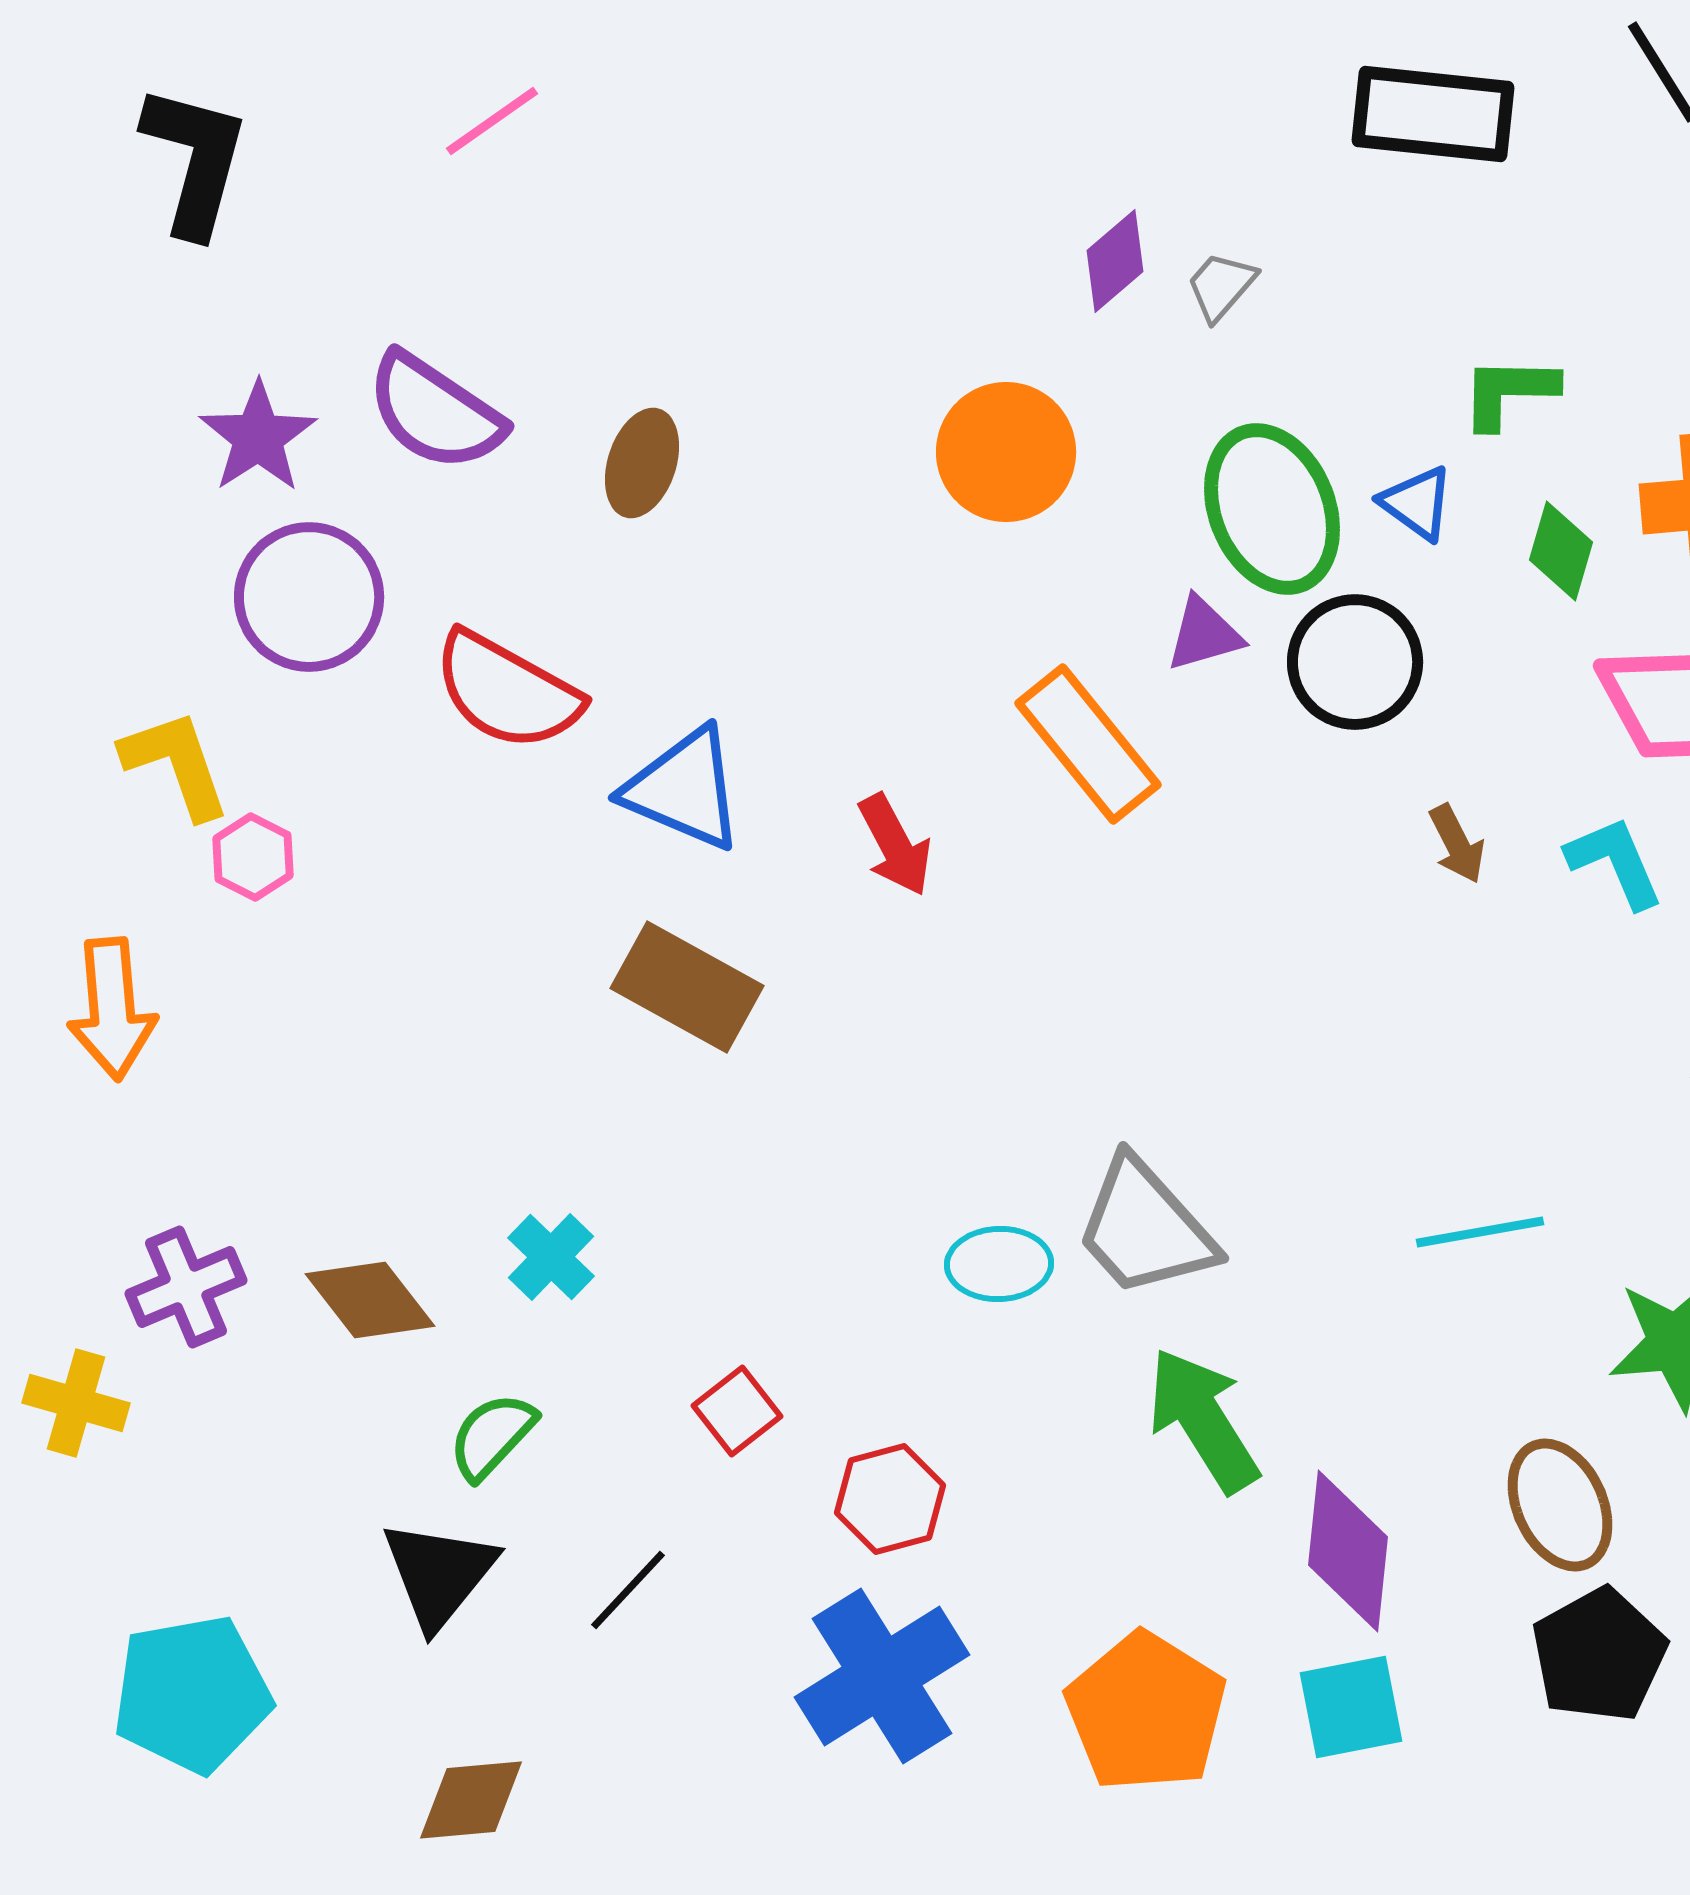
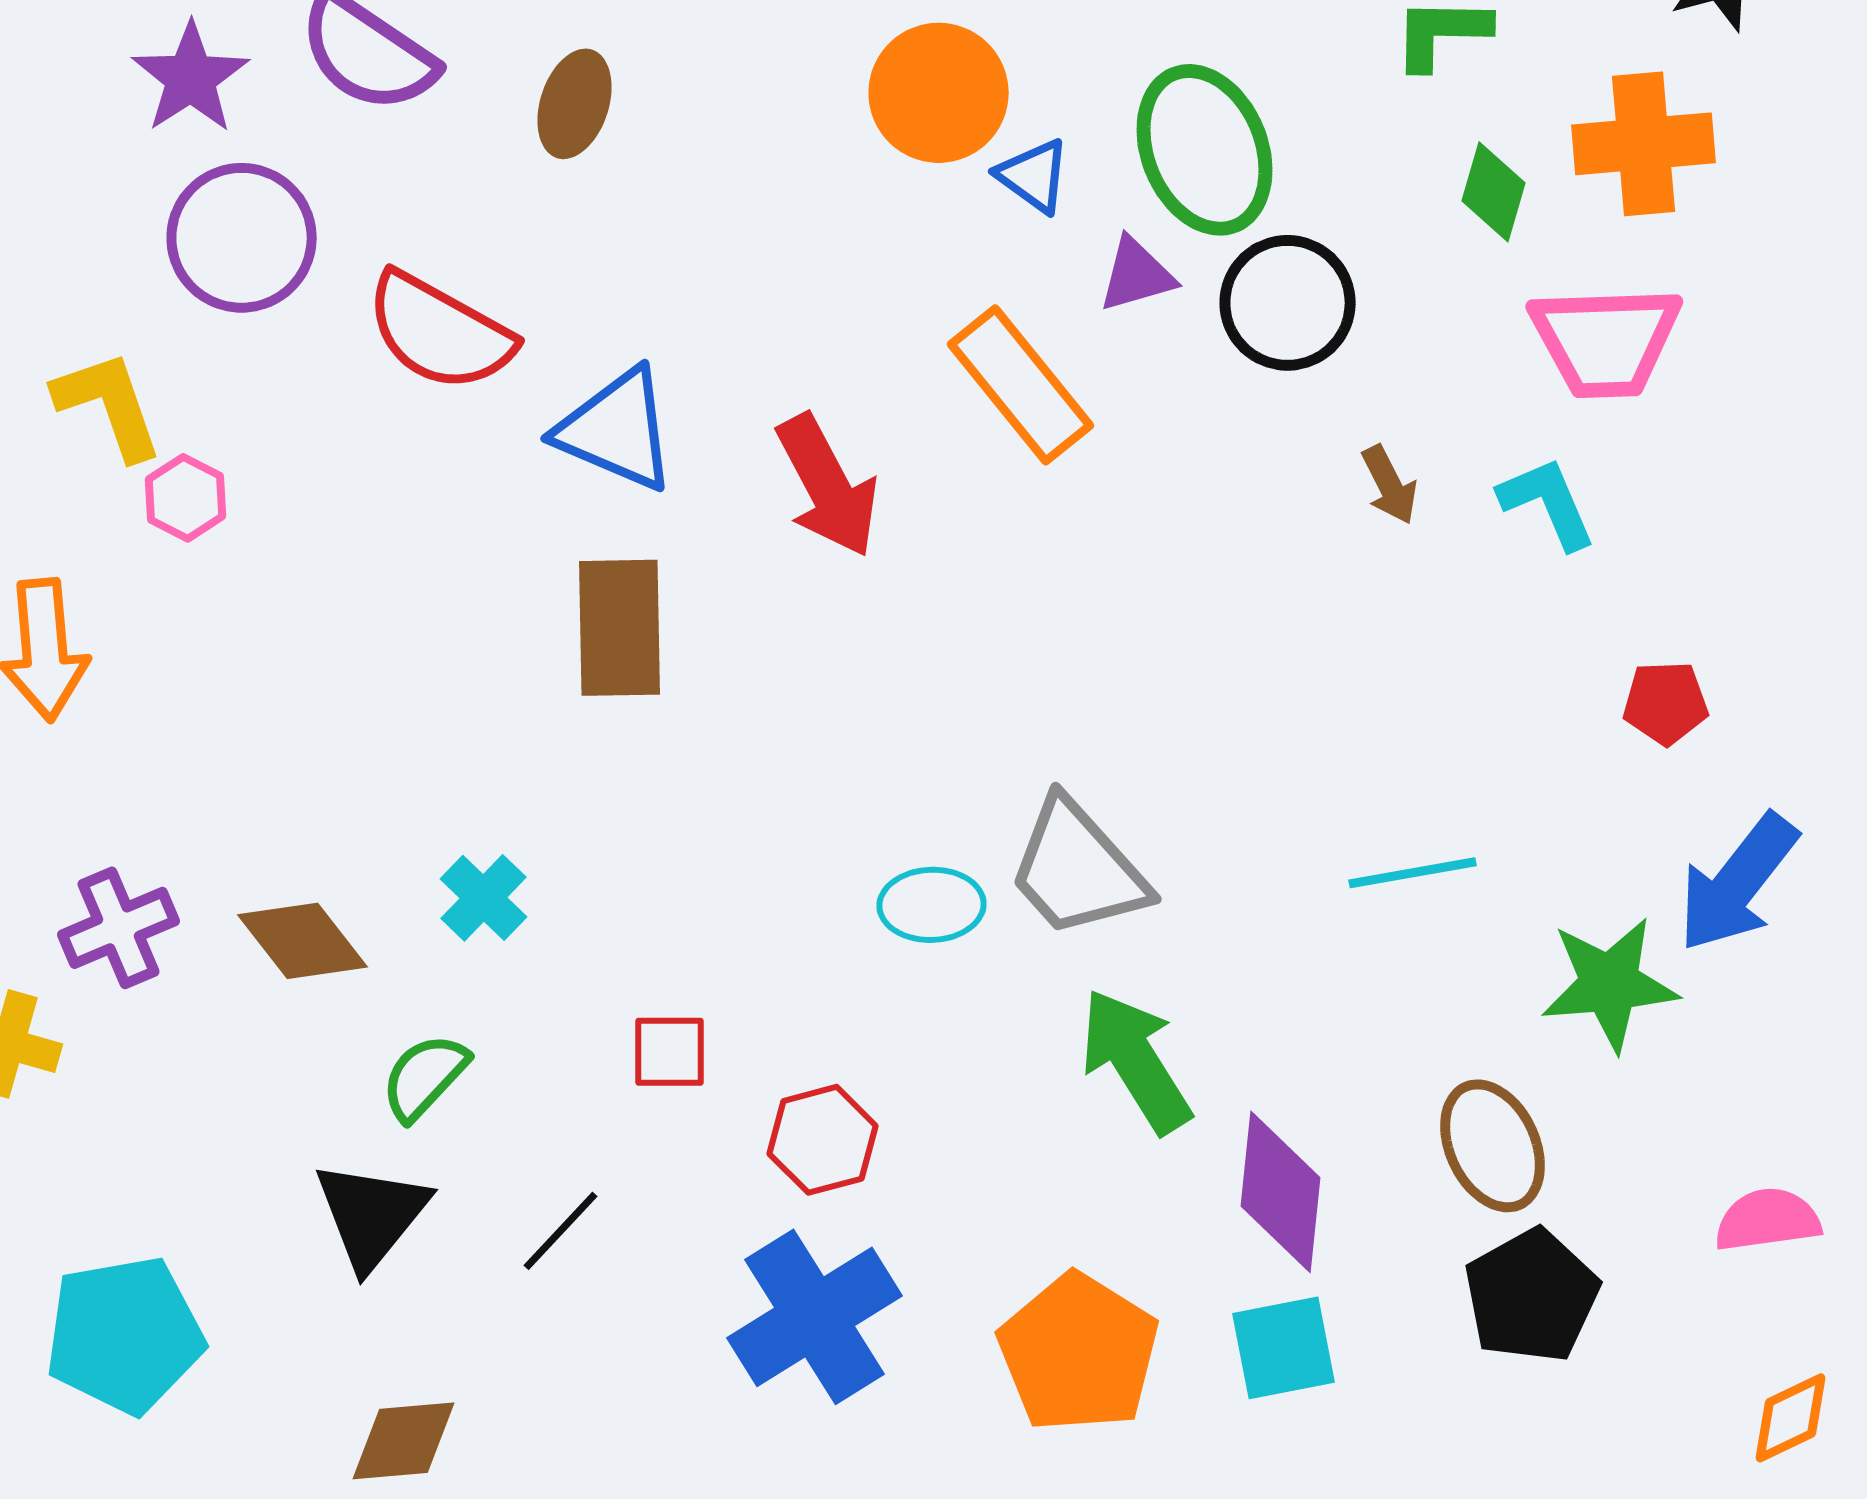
blue triangle: (1417, 503) -> (1034, 176), moved
red arrow: (895, 845) -> (828, 486), size x1.4
brown rectangle: (687, 987) -> (620, 628), turned 60
red square: (737, 1411) -> (670, 1052), turned 38

